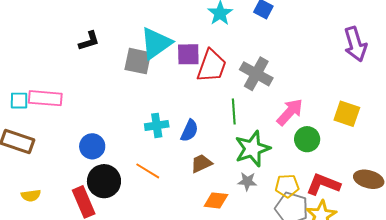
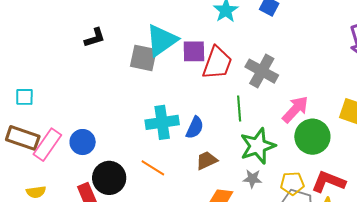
pink rectangle: (45, 98) -> (47, 145), moved, turned -60
cyan cross: (157, 125) -> (162, 122), size x1.4
green circle: (307, 139) -> (312, 137), size x1.4
blue circle: (92, 146) -> (83, 142), moved

